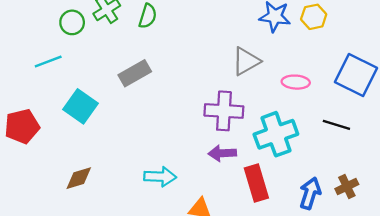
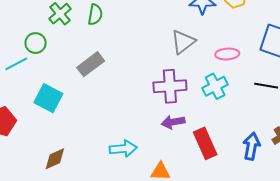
green circle: (72, 22) -> (36, 43), moved
cyan cross: (276, 134) -> (215, 86), moved, size x0.7

